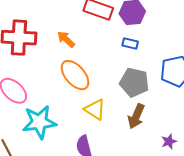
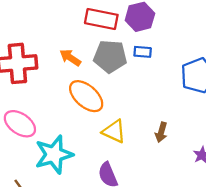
gray pentagon: (134, 82) -> (110, 56), moved
brown arrow: (136, 116) -> (161, 132), size x0.7

